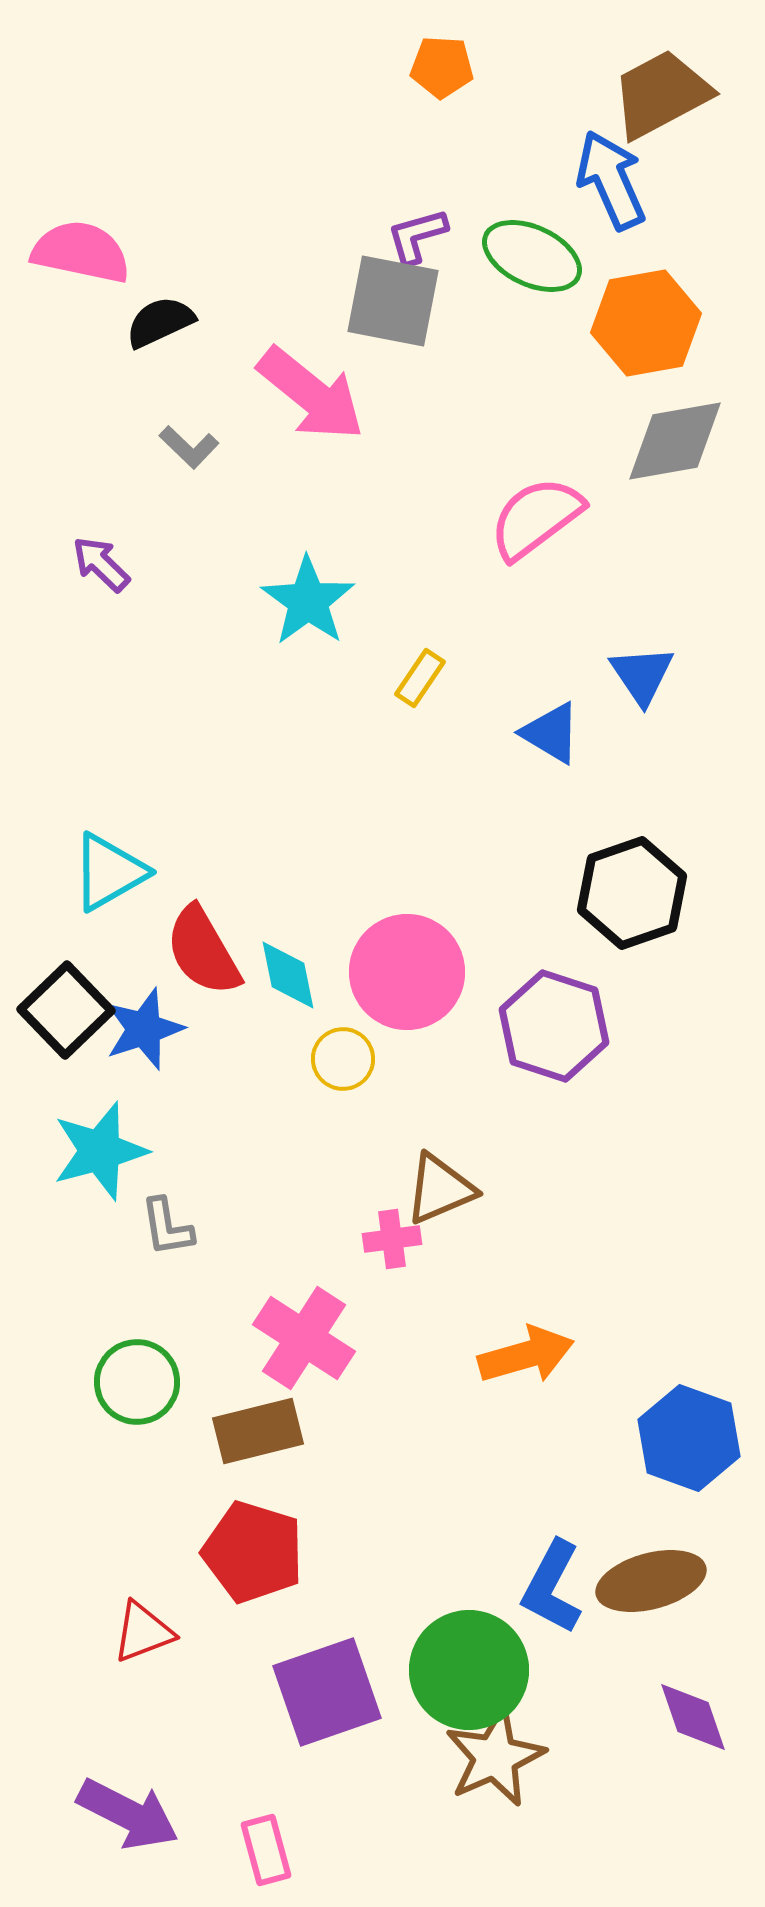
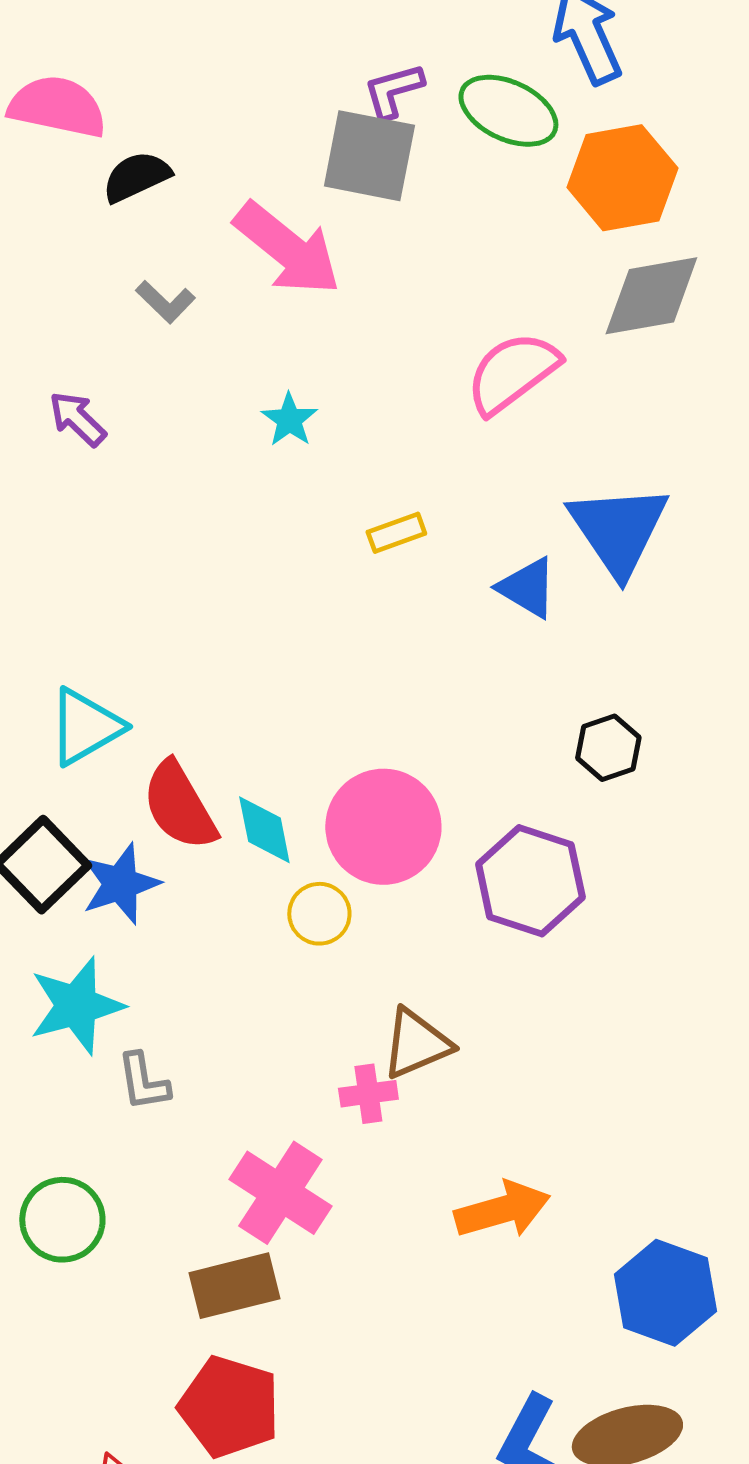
cyan star: (308, 601) -> (289, 420), moved, size x0.6
blue triangle: (642, 675) -> (618, 530), size x1.6
yellow rectangle: (420, 678) -> (396, 533), turned 36
black hexagon: (632, 893) -> (608, 748), size x0.6
green circle: (137, 1382) -> (62, 1220), moved

